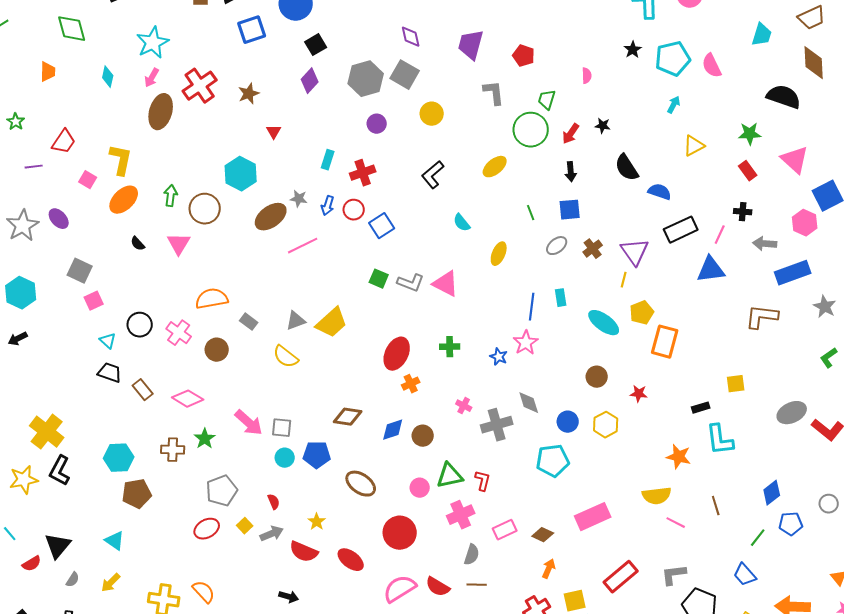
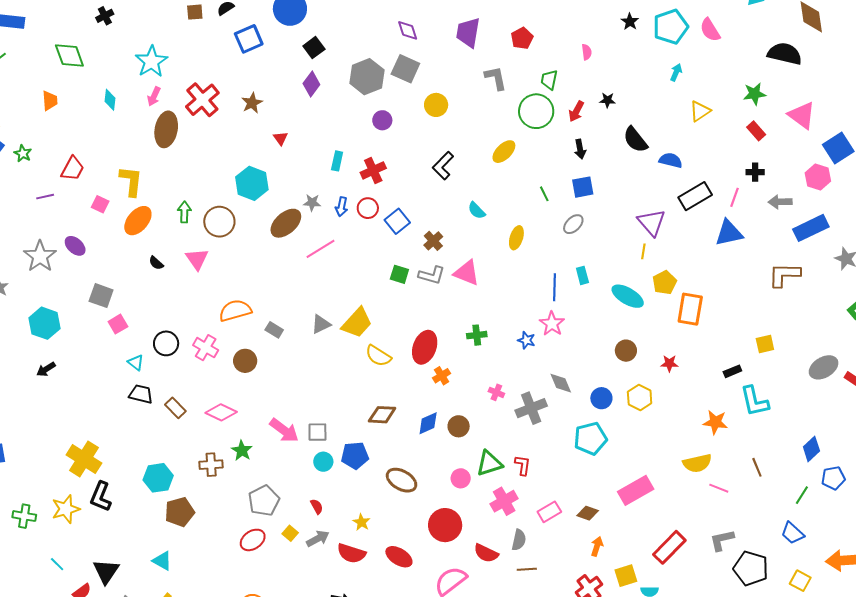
red pentagon: (524, 56) -> (522, 38), turned 30
brown cross: (593, 249) -> (433, 241), moved
yellow semicircle: (286, 357) -> (378, 356), moved
red semicircle: (438, 587) -> (486, 553), moved

